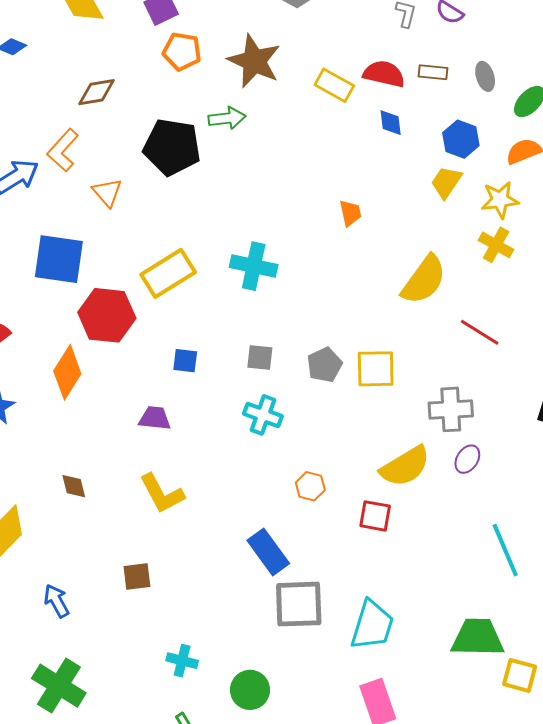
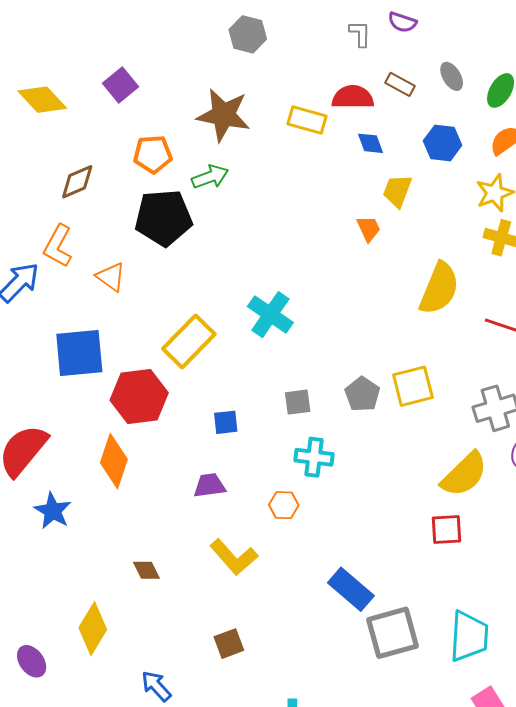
orange pentagon: (182, 51) -> (153, 154), moved
brown rectangle: (433, 72) -> (400, 84), turned 36
yellow trapezoid: (446, 182) -> (397, 191), moved
orange trapezoid: (350, 213) -> (369, 229), moved
cyan cross: (254, 266) -> (270, 315), turned 36
orange hexagon: (310, 486) -> (284, 505), moved

